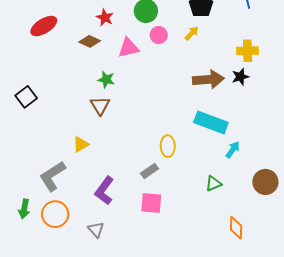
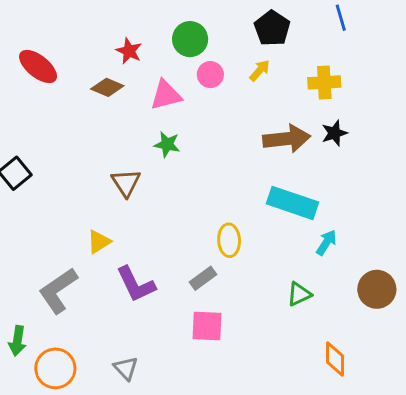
red ellipse: (44, 26) -> (38, 66), turned 72
yellow cross: (248, 51) -> (324, 82), moved
green star: (106, 80) -> (167, 144), moved
purple L-shape: (104, 191) -> (136, 284), moved, turned -60
orange circle: (55, 214) -> (55, 368), moved

